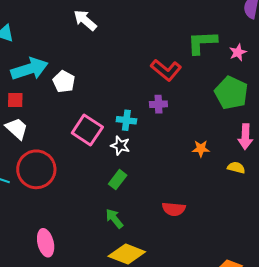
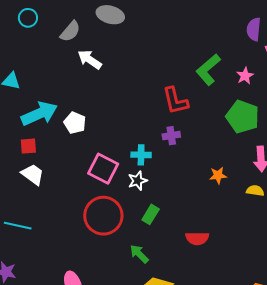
green L-shape: (202, 42) -> (208, 70), turned -32
red L-shape: (166, 70) -> (175, 101), turned 44
white star: (120, 146) -> (138, 181), turned -30
red circle: (36, 169) -> (103, 216), moved
green rectangle: (118, 180) -> (151, 214), moved

